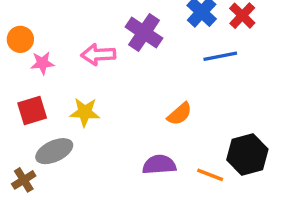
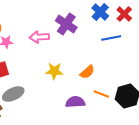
yellow star: (85, 112) -> (54, 71), moved
orange line: (210, 175) -> (101, 94), moved

